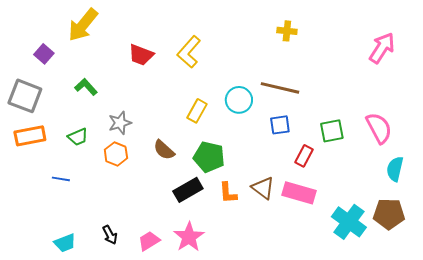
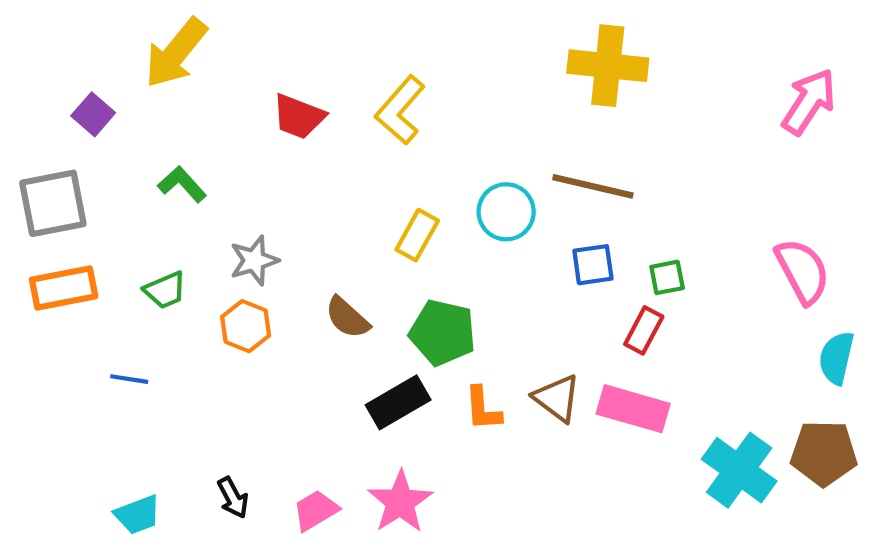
yellow cross: (287, 31) -> (608, 66), size x1.8
gray square: (25, 96) -> (53, 203), turned -32
green square: (332, 131) -> (667, 277), moved, size x0.7

